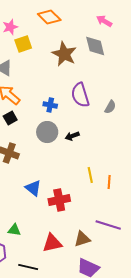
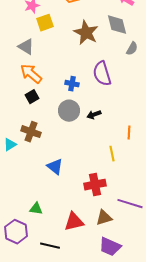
gray semicircle: (110, 107) -> (132, 49), moved
orange line: (109, 182) -> (129, 133), moved
red cross: (59, 200) -> (95, 185), moved

